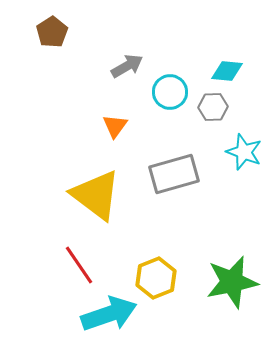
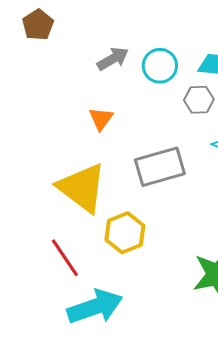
cyan circle: (170, 92) -> (160, 66), moved
yellow hexagon: (156, 278) -> (125, 233), moved

